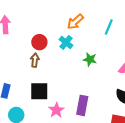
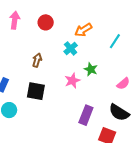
red circle: (39, 42) -> (46, 22), moved
purple rectangle: (82, 105) -> (86, 115), moved
pink star: (56, 110) -> (72, 81), moved

